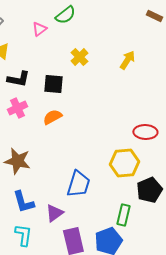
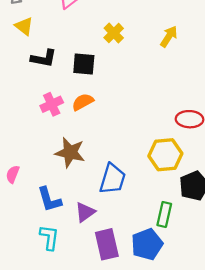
pink cross: (17, 108) -> (52, 104), moved
brown star: (17, 161) -> (70, 152), moved

